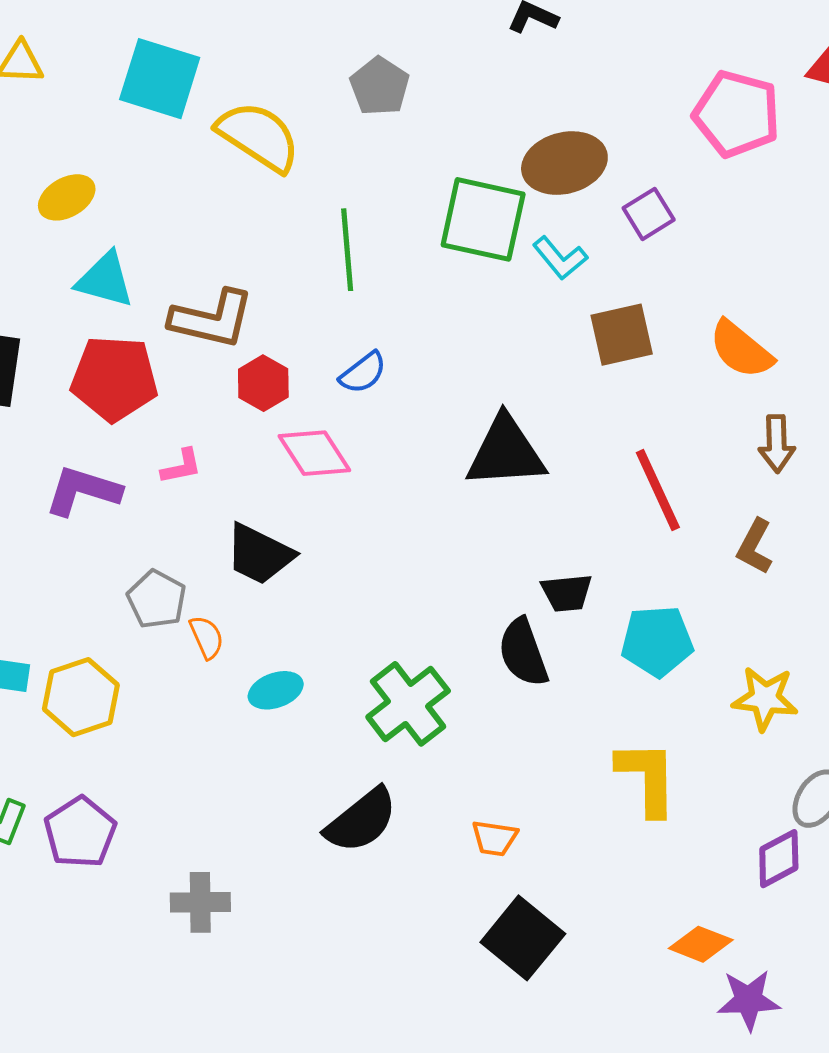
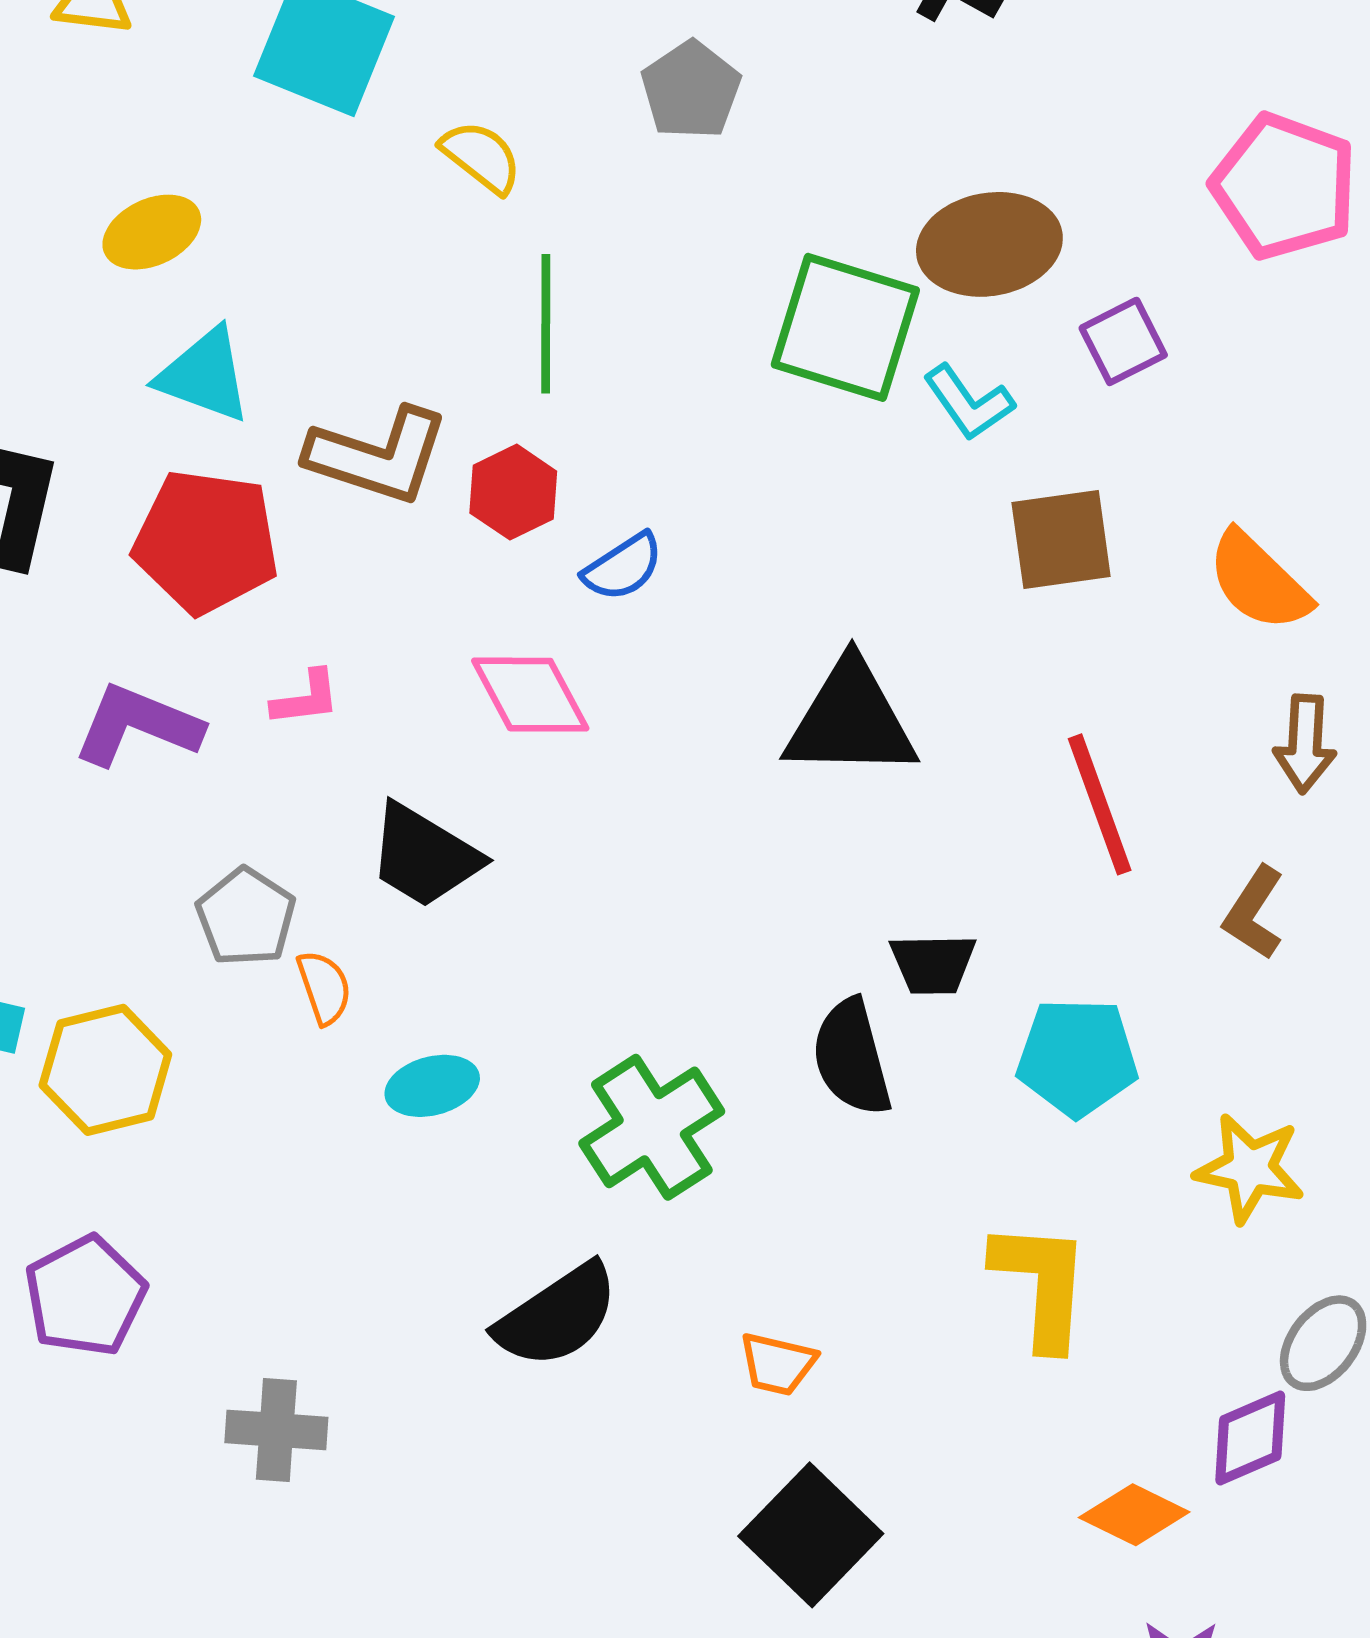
yellow semicircle: (258, 136) -> (481, 157), size x0.6
green line: (347, 250) -> (546, 324), moved
red hexagon: (263, 383) -> (513, 492), moved
orange diamond: (701, 944) -> (1134, 1515), moved

